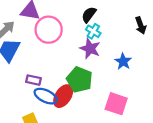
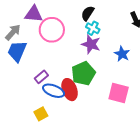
purple rectangle: (34, 80) -> (41, 77), turned -48
green pentagon: (79, 80) -> (83, 73), turned 30
red ellipse: (63, 96) -> (70, 90), turned -50

